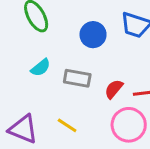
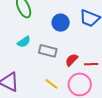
yellow line: (67, 125) -> (51, 84), moved

